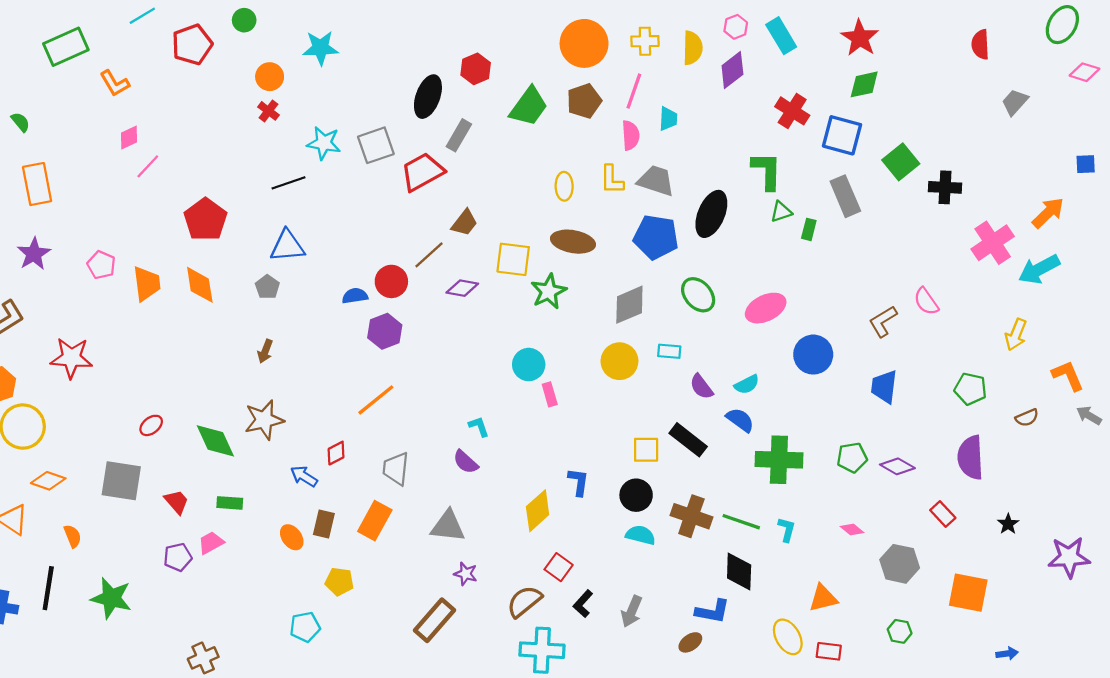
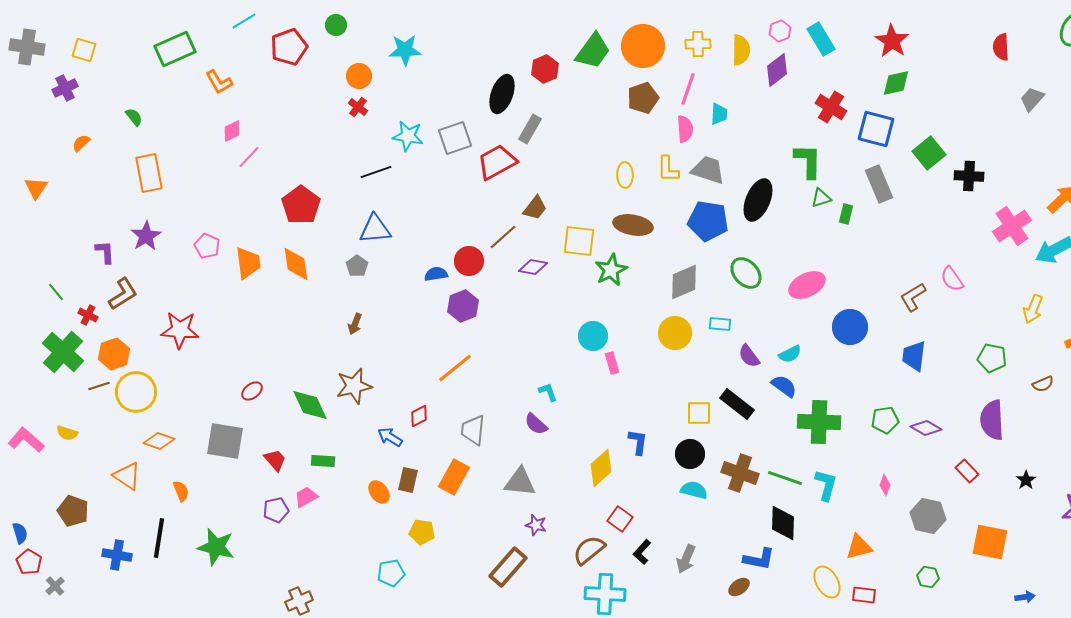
green trapezoid: (529, 107) -> (593, 51), moved
cyan L-shape: (787, 529) -> (826, 485), size x1.4
pink diamond: (852, 529) -> (885, 485), turned 70

